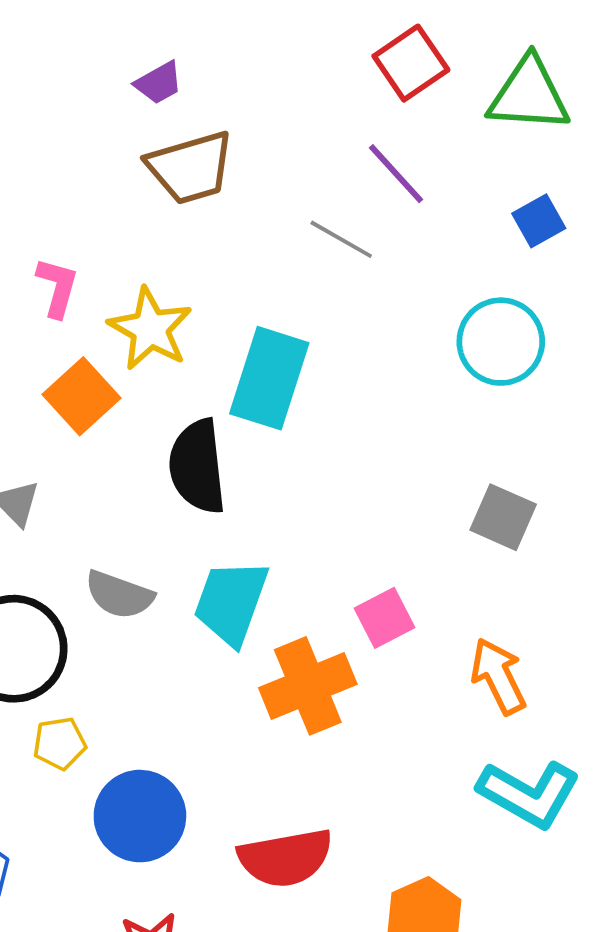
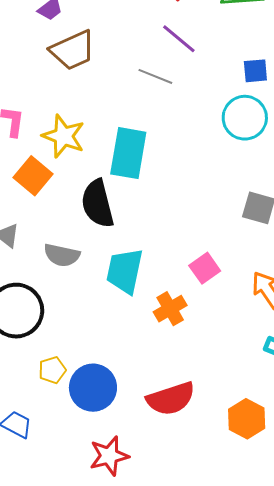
blue square: (539, 221) -> (255, 71), moved, turned 32
gray semicircle: (119, 595) -> (62, 255), moved
orange cross: (308, 686) -> (170, 309), size x0.7
yellow pentagon: (60, 743) -> (52, 370), moved

